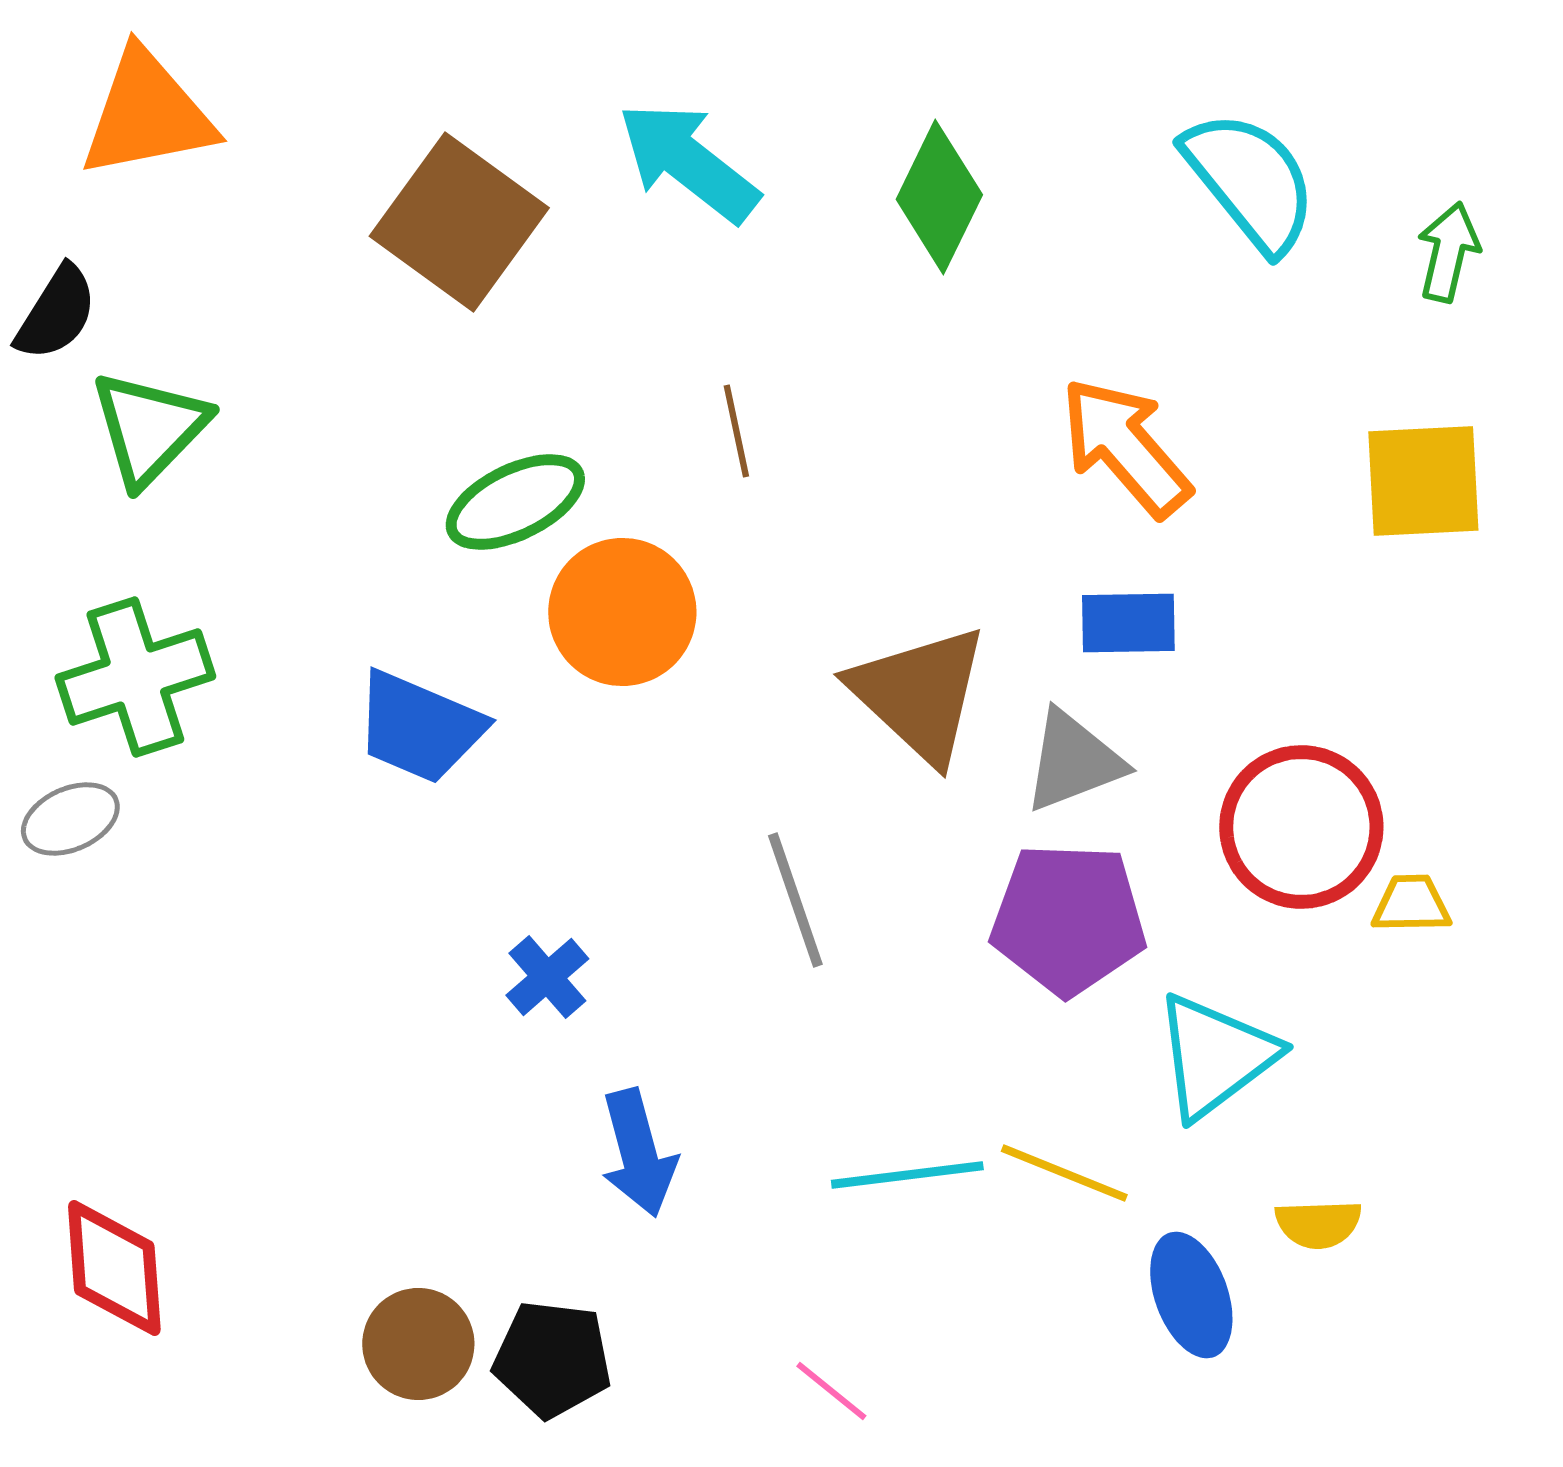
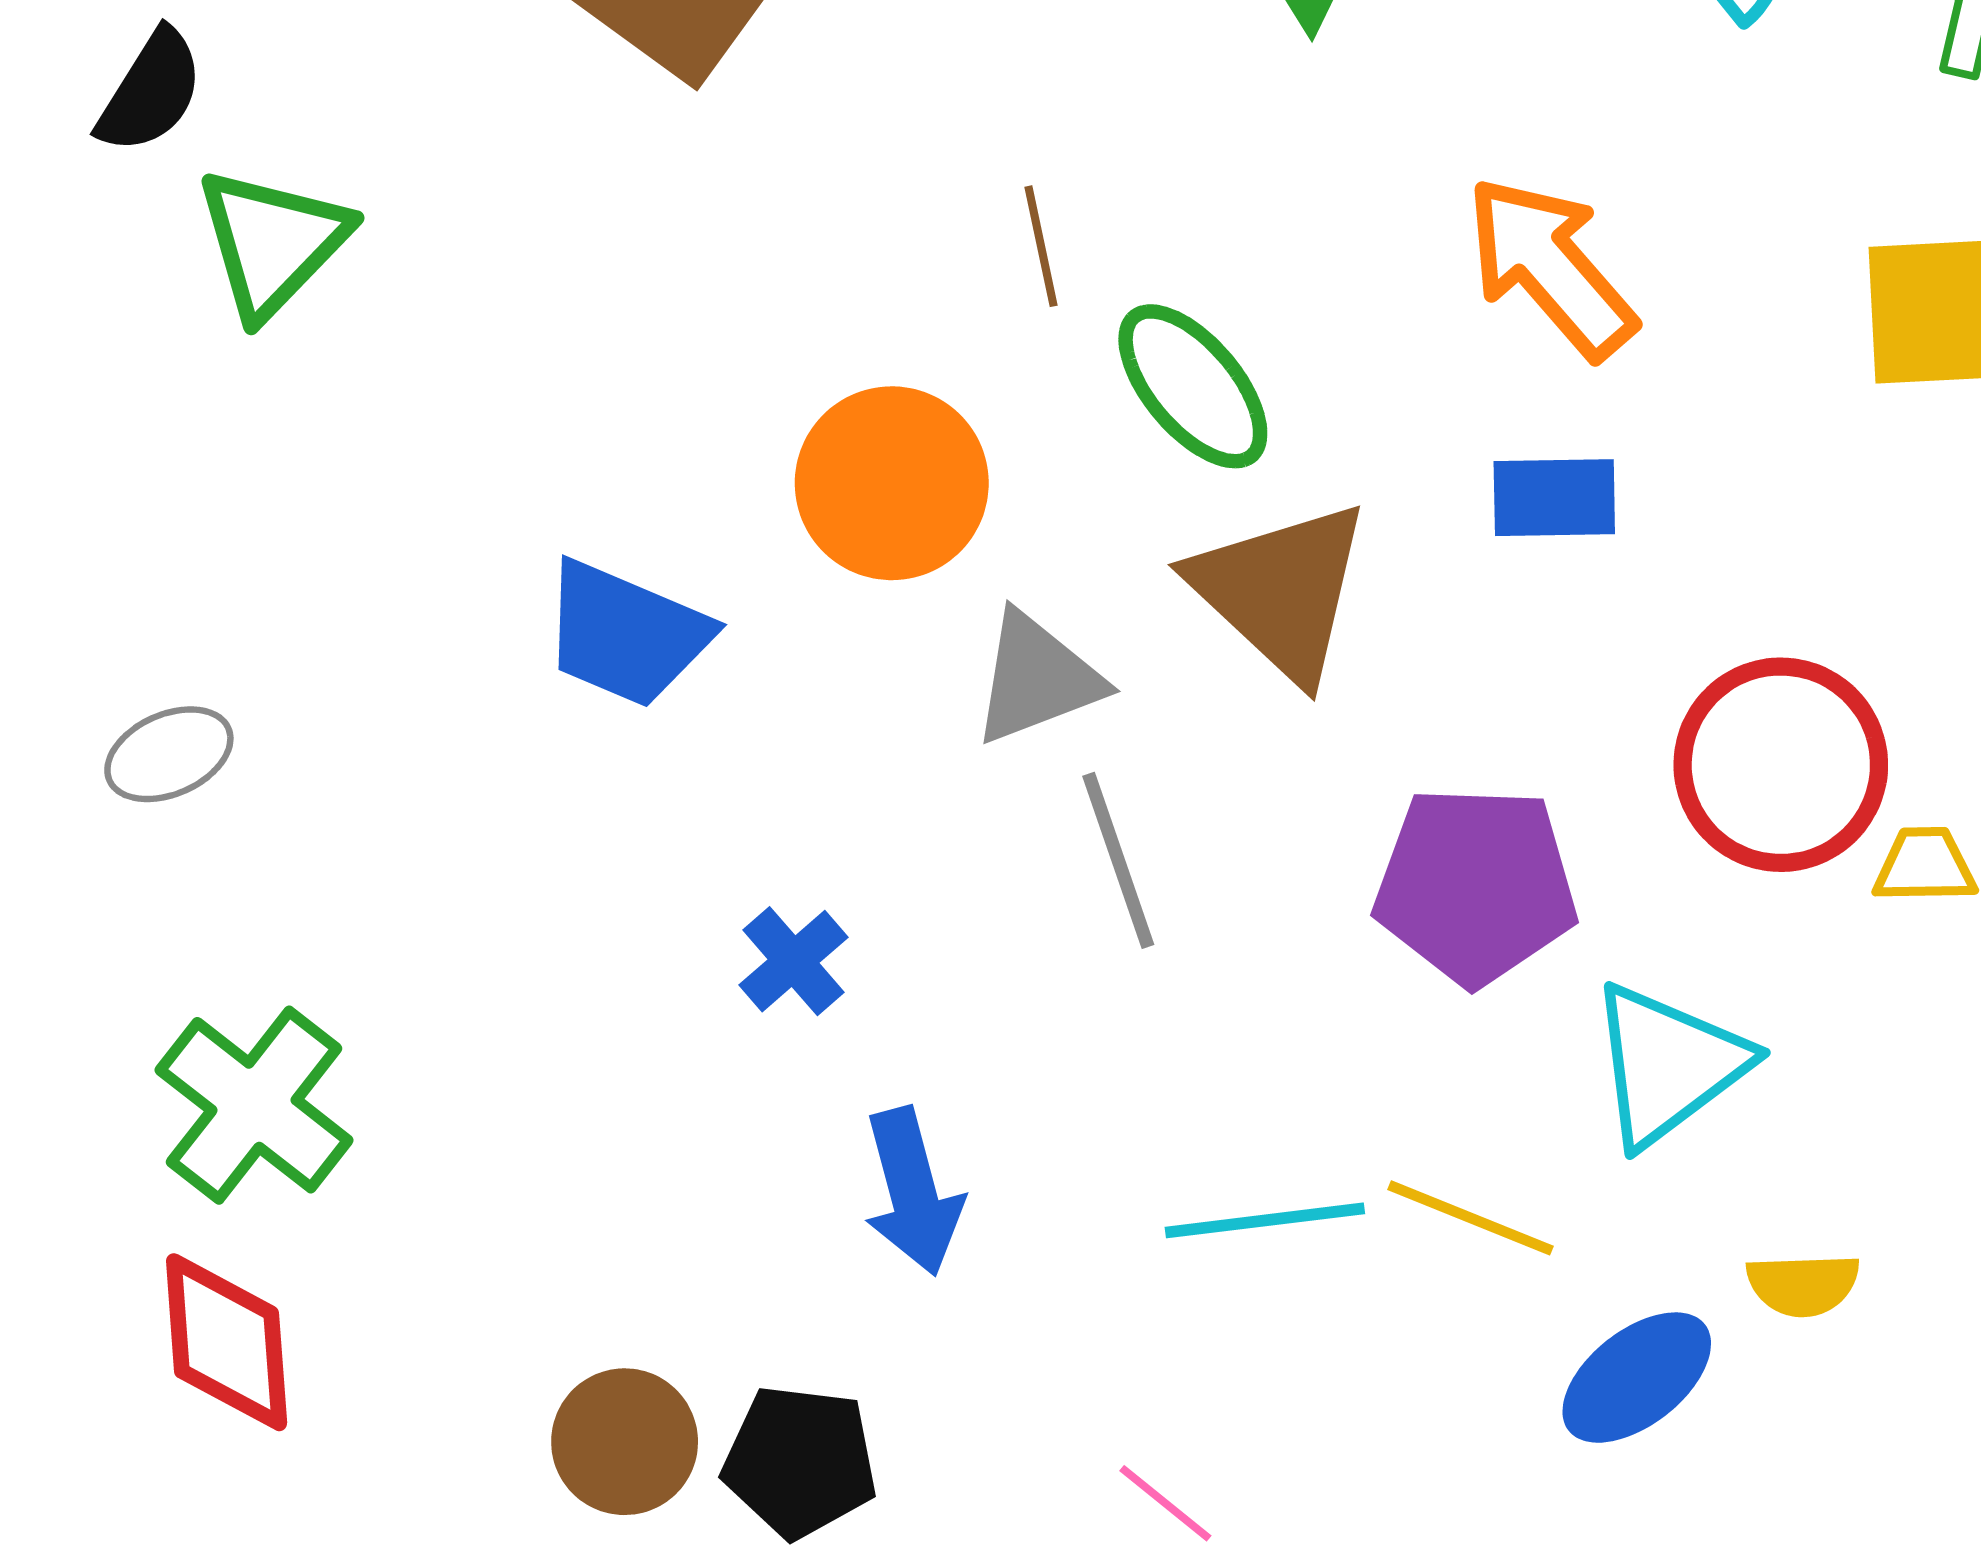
green ellipse: (515, 502) -> (1193, 386), moved, turned 76
green cross: (135, 677) -> (254, 1105), moved, turned -34
gray triangle: (1073, 761) -> (1037, 678), moved
blue ellipse: (1191, 1295) -> (1637, 1378), turned 72

